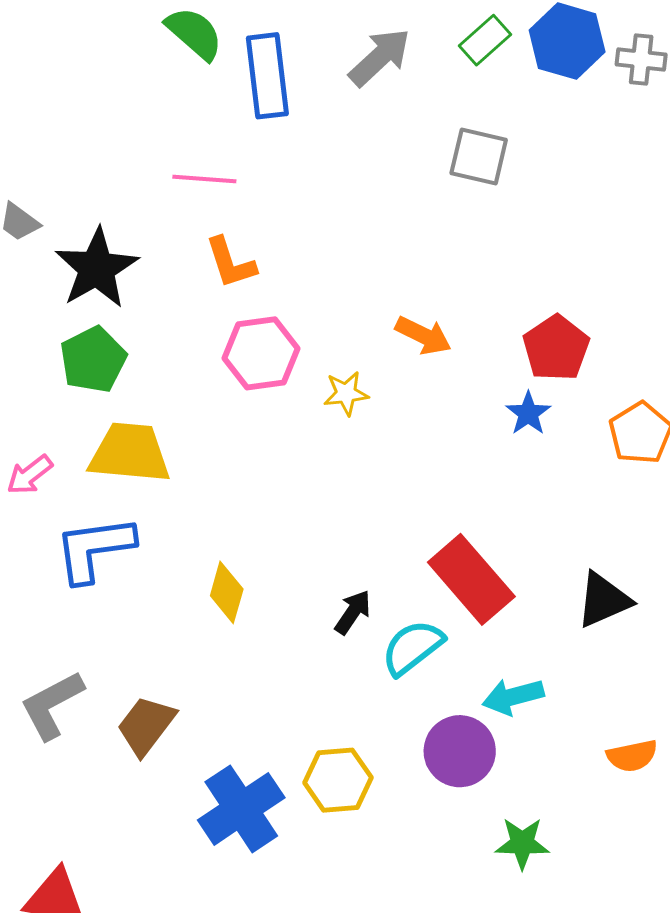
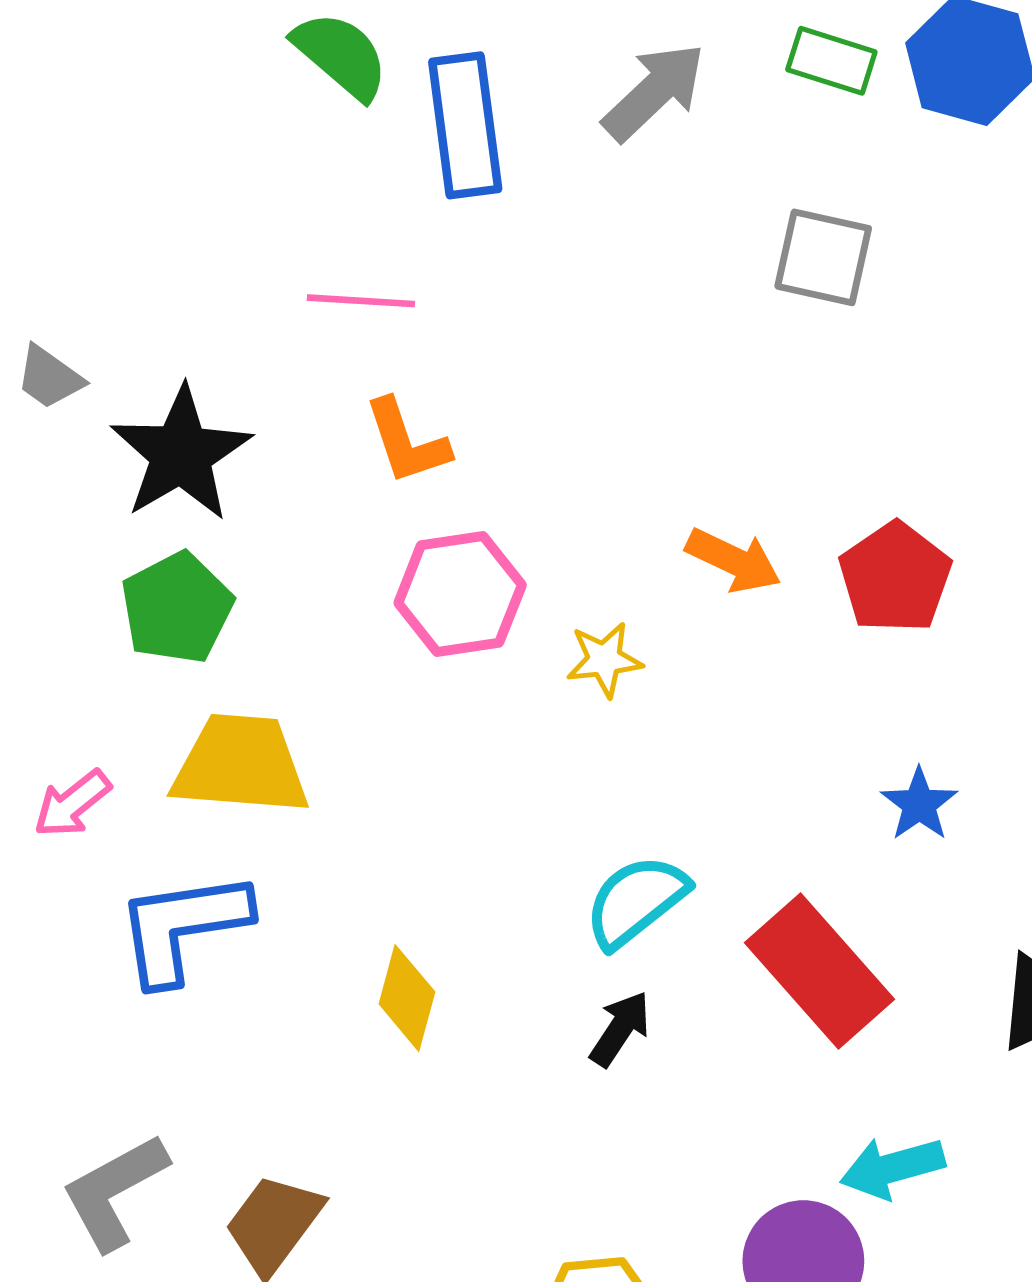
green rectangle: (485, 40) -> (831, 61), turned 60
red pentagon: (556, 348) -> (895, 578), moved
blue star: (528, 413) -> (919, 804), moved
cyan semicircle: (413, 647) -> (636, 901), moved

